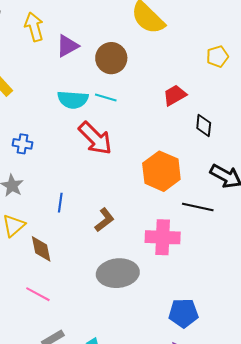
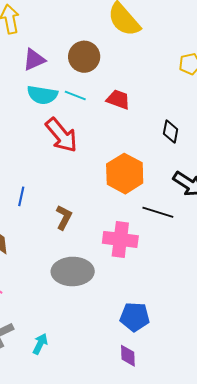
purple triangle: (67, 46) -> (34, 60), moved
red trapezoid: (175, 95) -> (118, 99), moved, turned 45
brown L-shape: (104, 220) -> (64, 217), turned -30

